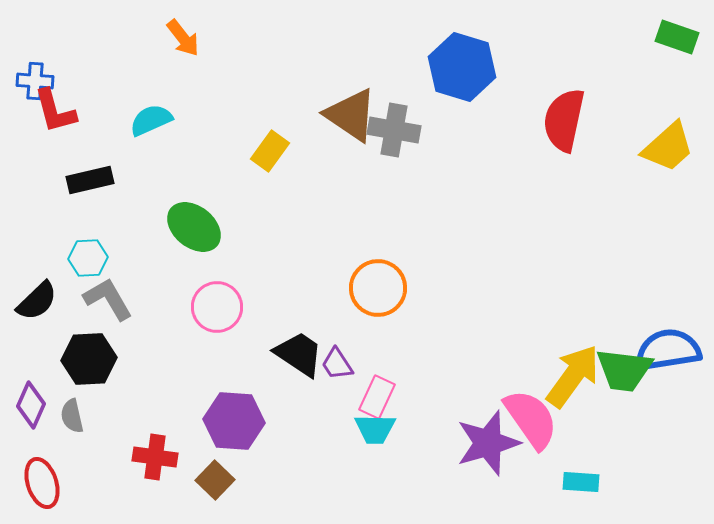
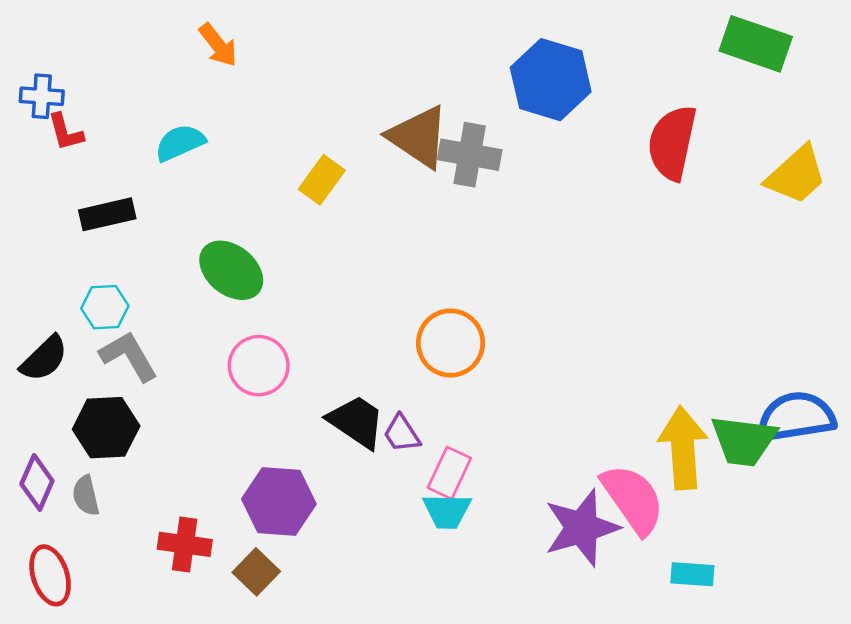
green rectangle: (677, 37) -> (756, 44), moved, size x1.4
red L-shape: (55, 111) -> (66, 132), size x0.7
yellow arrow: (573, 376) -> (683, 448), turned -40

